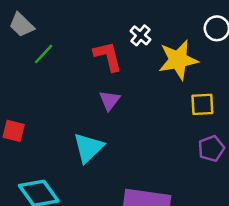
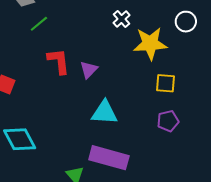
red L-shape: (108, 56) -> (59, 61), moved
cyan triangle: (88, 148) -> (105, 113), moved, turned 40

